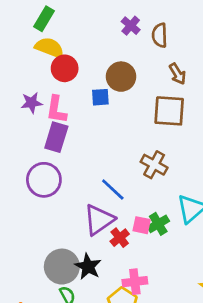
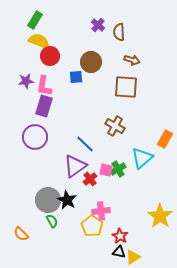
brown arrow: (177, 74) -> (132, 60), turned -42

